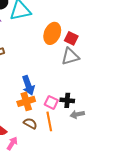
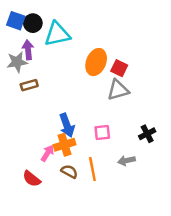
black cross: (67, 100) -> (147, 134), moved, turned -32
pink square: (51, 102) -> (102, 133), moved, turned -32
pink arrow: (12, 143) -> (47, 153), moved

